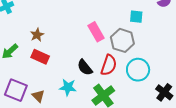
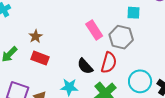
cyan circle: (138, 70) -> (140, 81), moved

